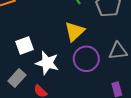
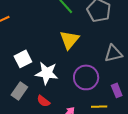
purple circle: (86, 59) -> (86, 77), moved

